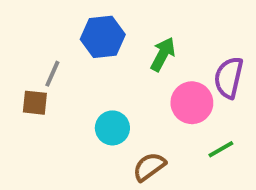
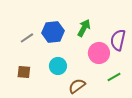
blue hexagon: (103, 37) -> (53, 32), moved
gray line: (52, 74) -> (27, 38), turned 32
brown square: (35, 103) -> (24, 72), moved

